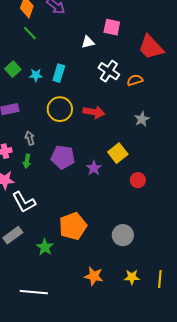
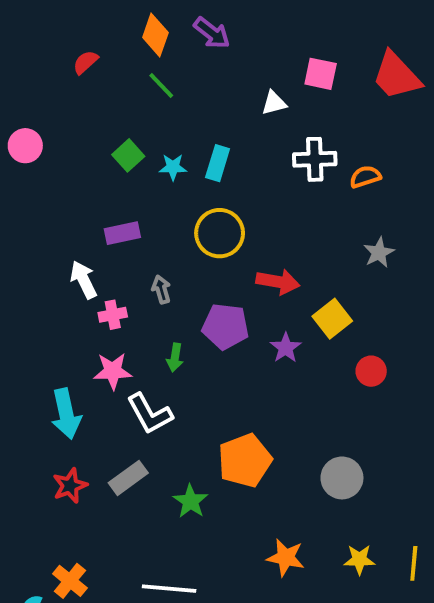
red trapezoid: (151, 47) -> (396, 76), moved
white cross: (109, 71) -> (315, 159), turned -35
red arrow: (94, 112) -> (278, 282), moved
green arrow: (27, 161) -> (175, 357), moved

